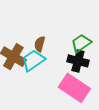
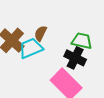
green trapezoid: (81, 43) -> (82, 41), turned 35

